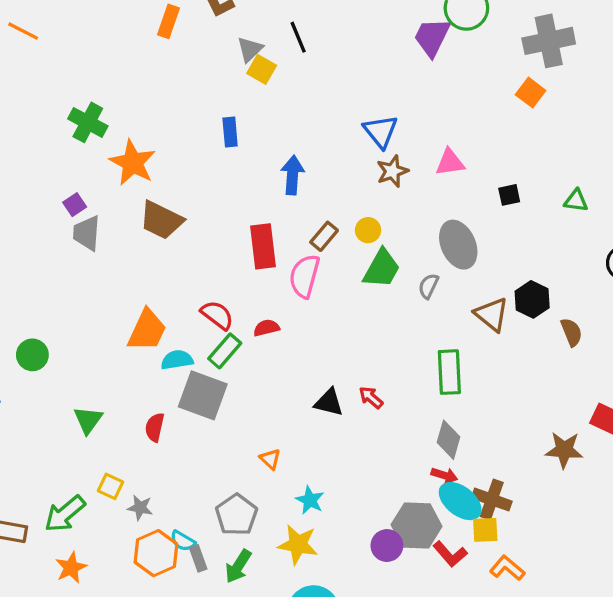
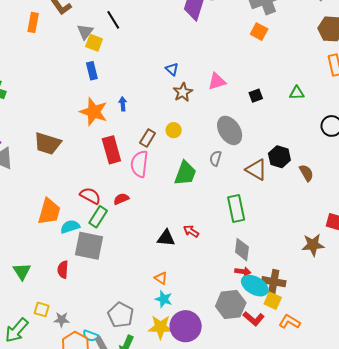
blue triangle: (381, 131) -> (172, 69), size x0.6
blue rectangle: (230, 132) -> (92, 71), moved
orange star: (133, 163) -> (94, 112), moved
blue arrow: (293, 175) -> (123, 104), size x0.6
green trapezoid: (382, 269) -> (185, 173), moved
orange triangle: (270, 459) -> (161, 278), moved
yellow square: (485, 530) -> (273, 301), turned 36
purple circle: (387, 546) -> (186, 326), moved, size x1.6

